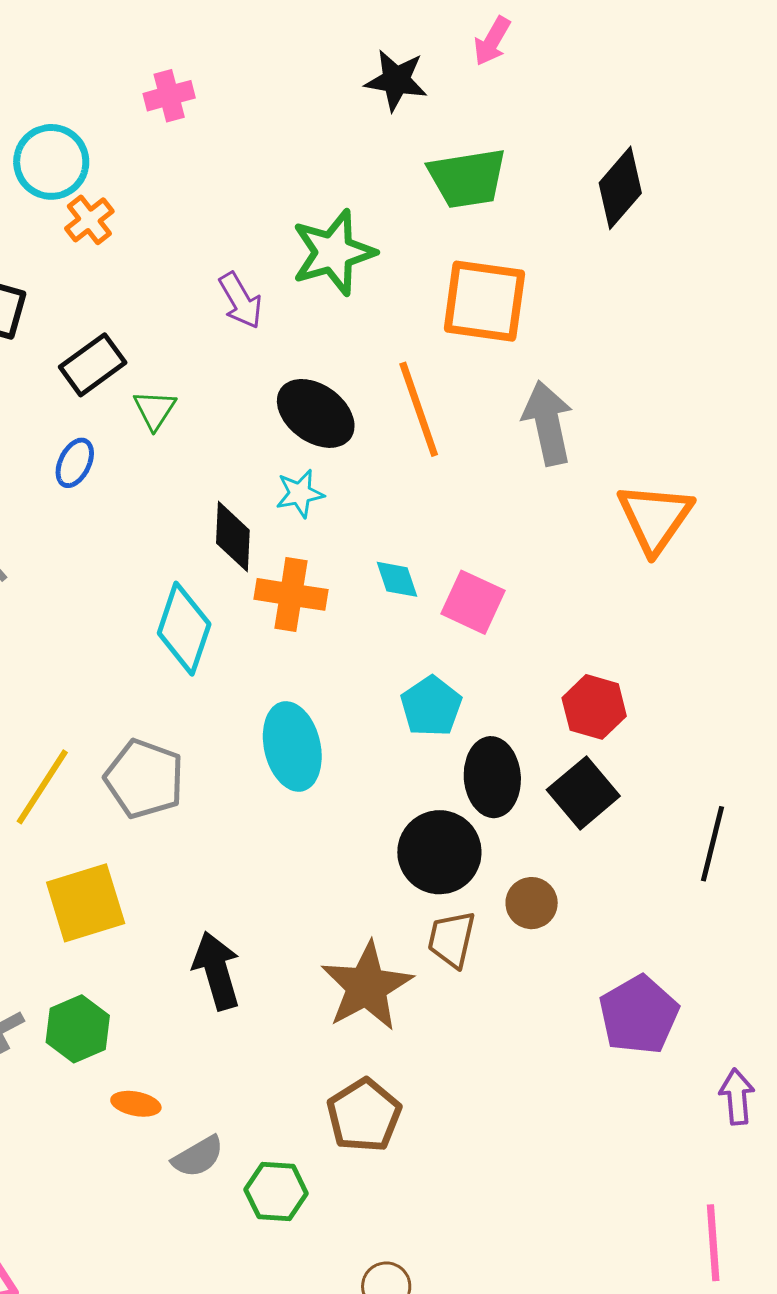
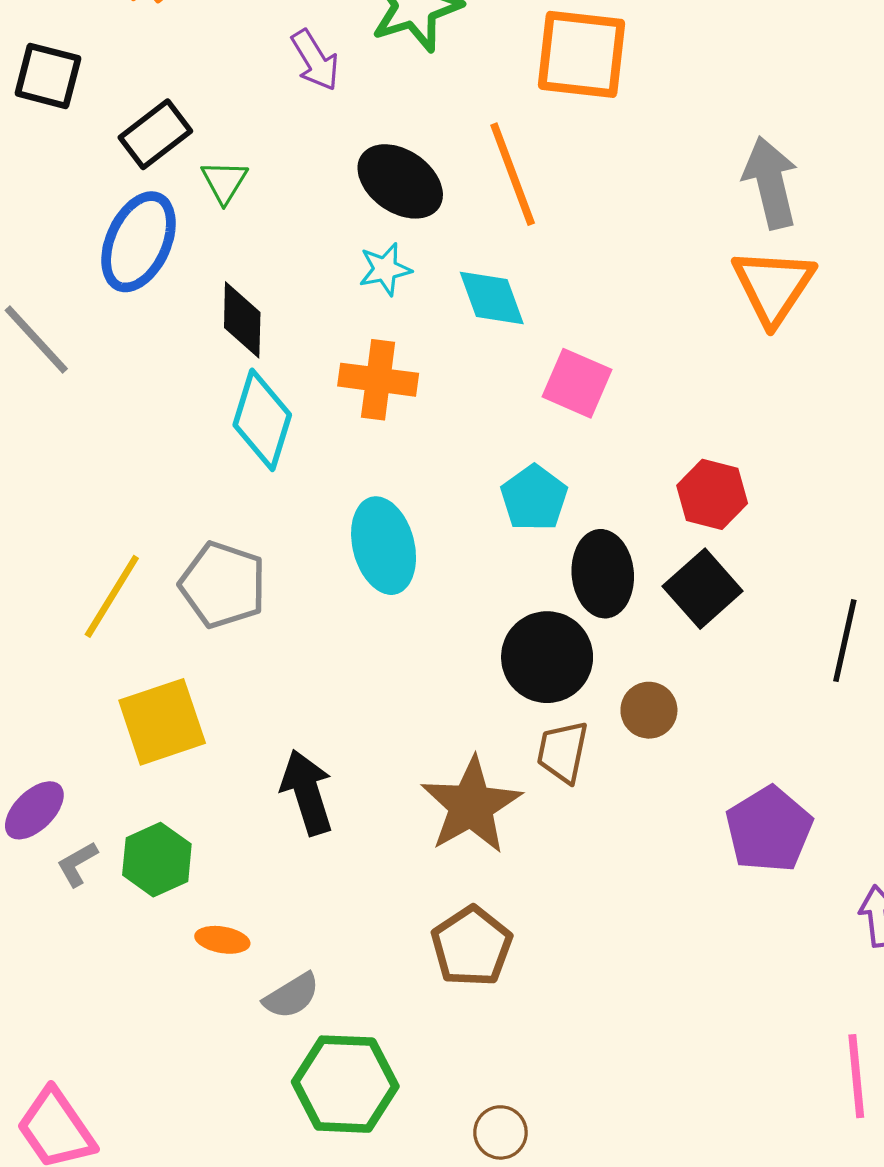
gray arrow: (548, 423) -> (771, 183), moved
blue ellipse: (75, 463) -> (139, 242), size x1.8
black diamond: (233, 537) -> (242, 320), moved
cyan diamond: (397, 579) -> (492, 298), moved, size x1.4
green hexagon: (276, 1192) -> (345, 1084), moved, size x1.5

